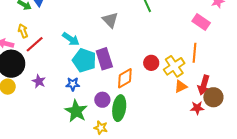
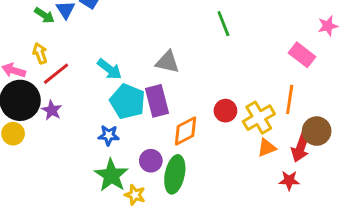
gray triangle: (110, 20) -> (167, 62), moved, turned -36
purple star: (39, 81) -> (52, 110), moved
brown circle: (213, 97) -> (317, 131), moved
yellow star: (101, 128) -> (135, 195), moved

